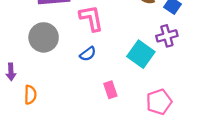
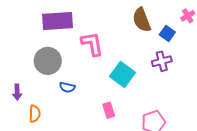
blue semicircle: (88, 54) -> (67, 87), moved, turned 49
cyan square: (141, 54) -> (122, 74), moved

